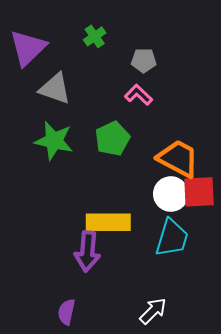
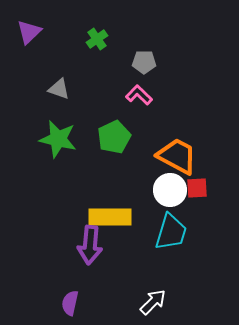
purple triangle: (28, 48) -> (29, 32), moved, size x0.7
gray triangle: (55, 89) -> (59, 89), size x0.7
red square: (199, 192) -> (197, 188), size x0.7

